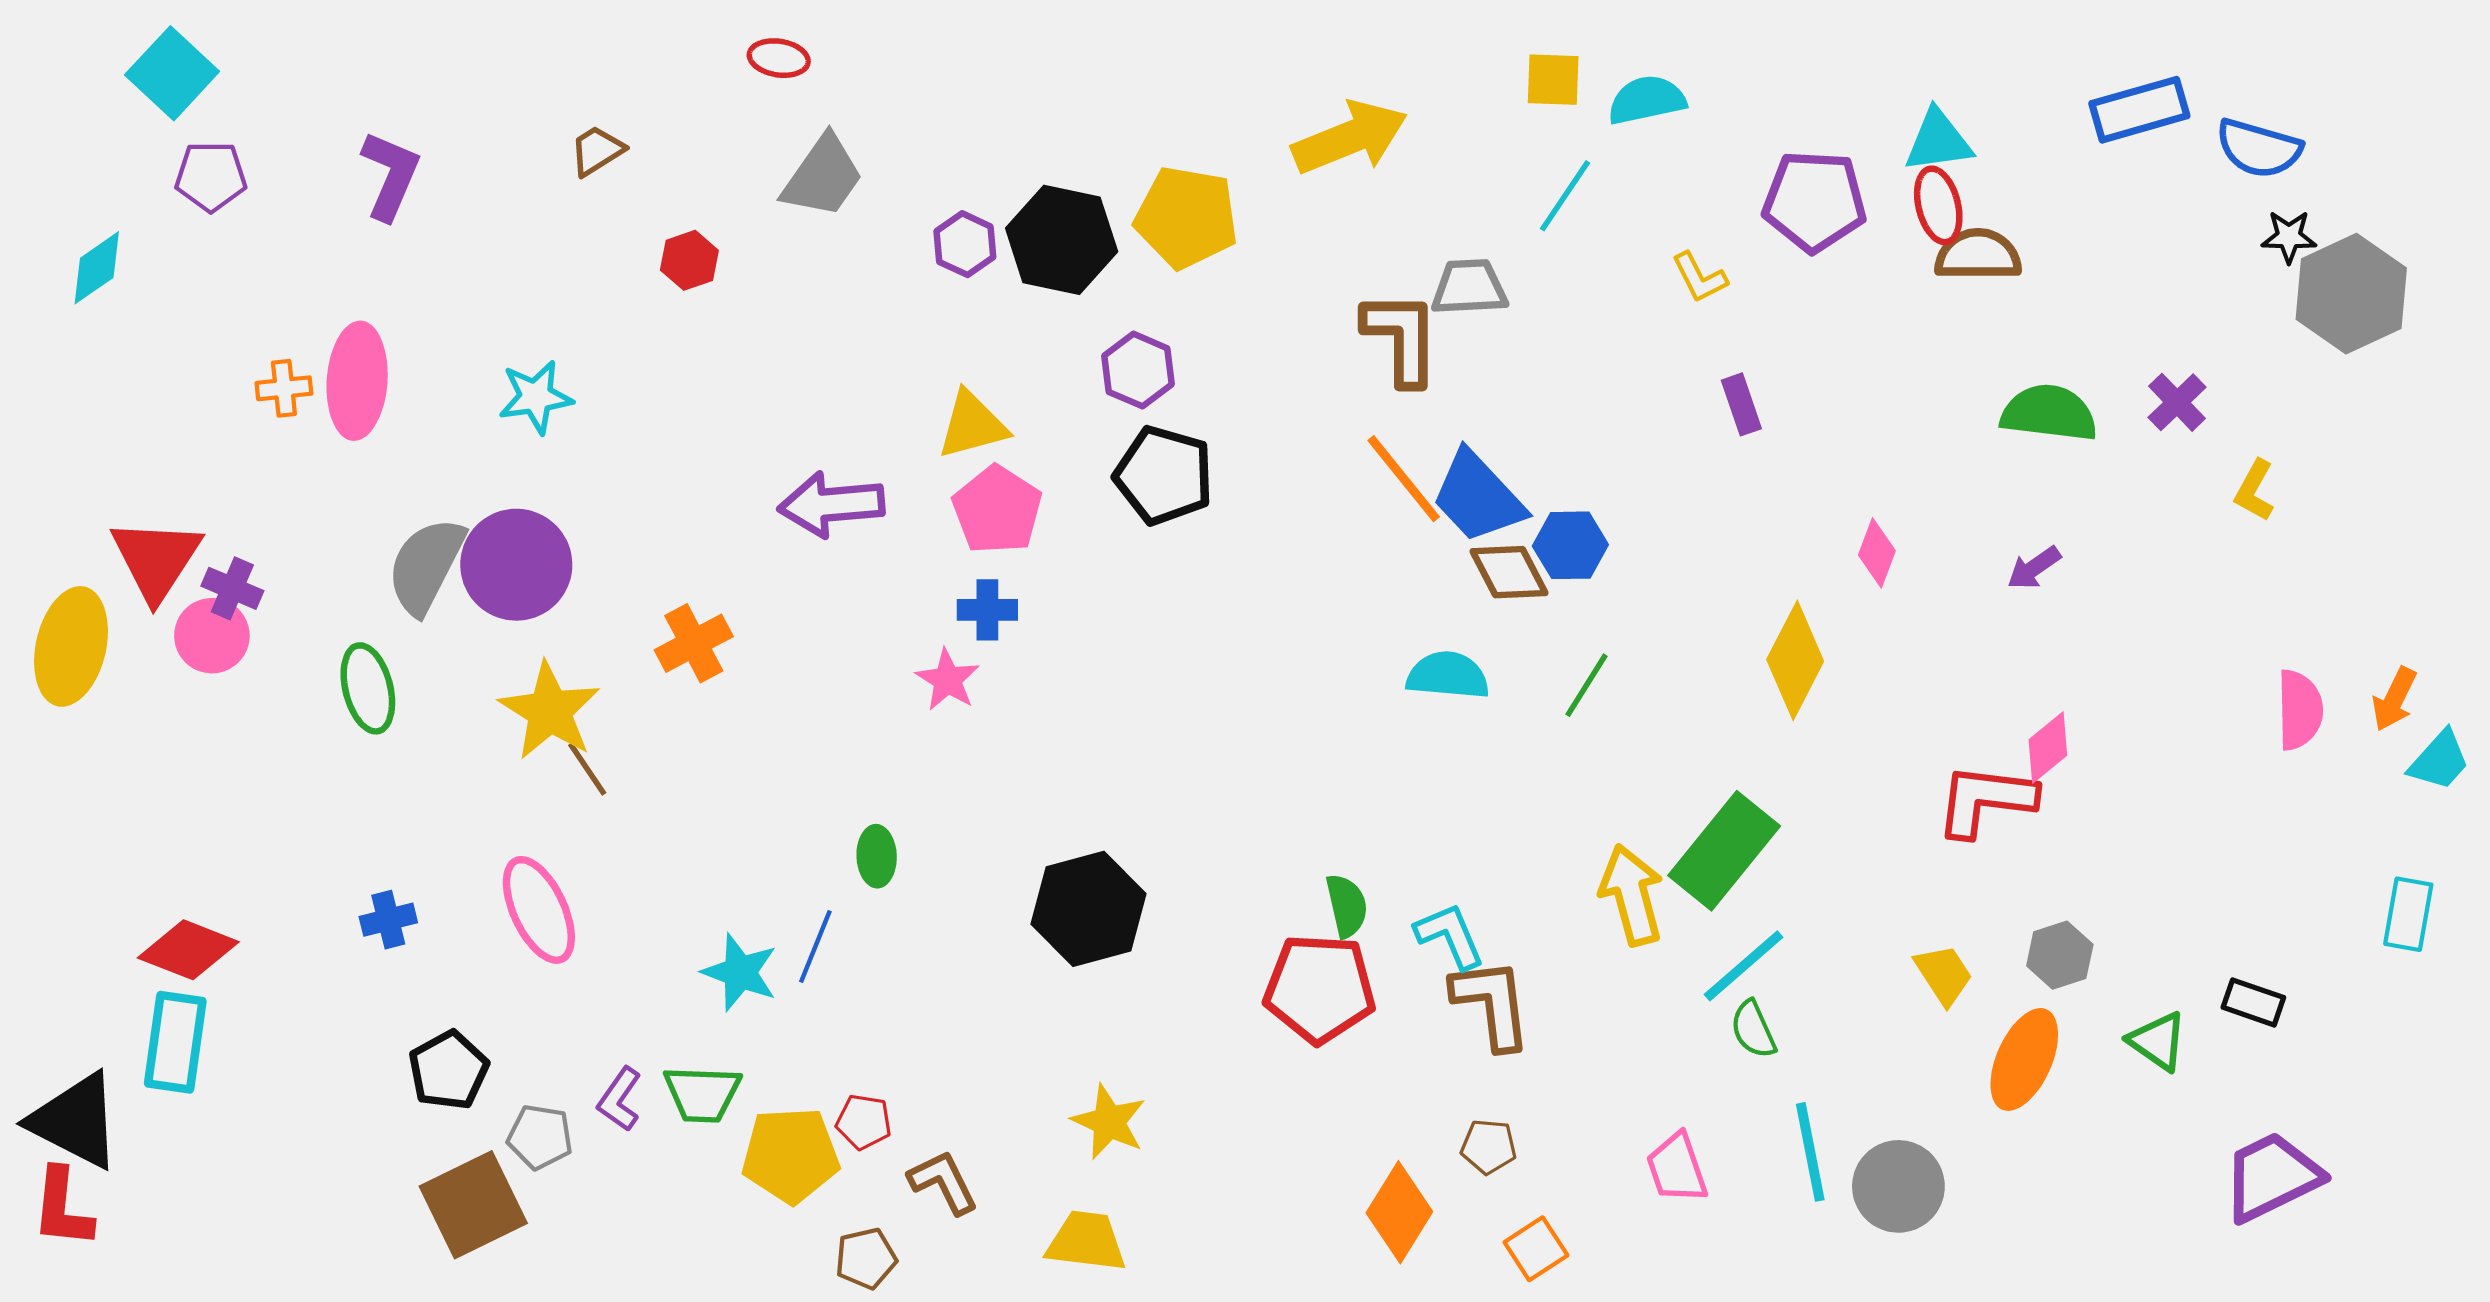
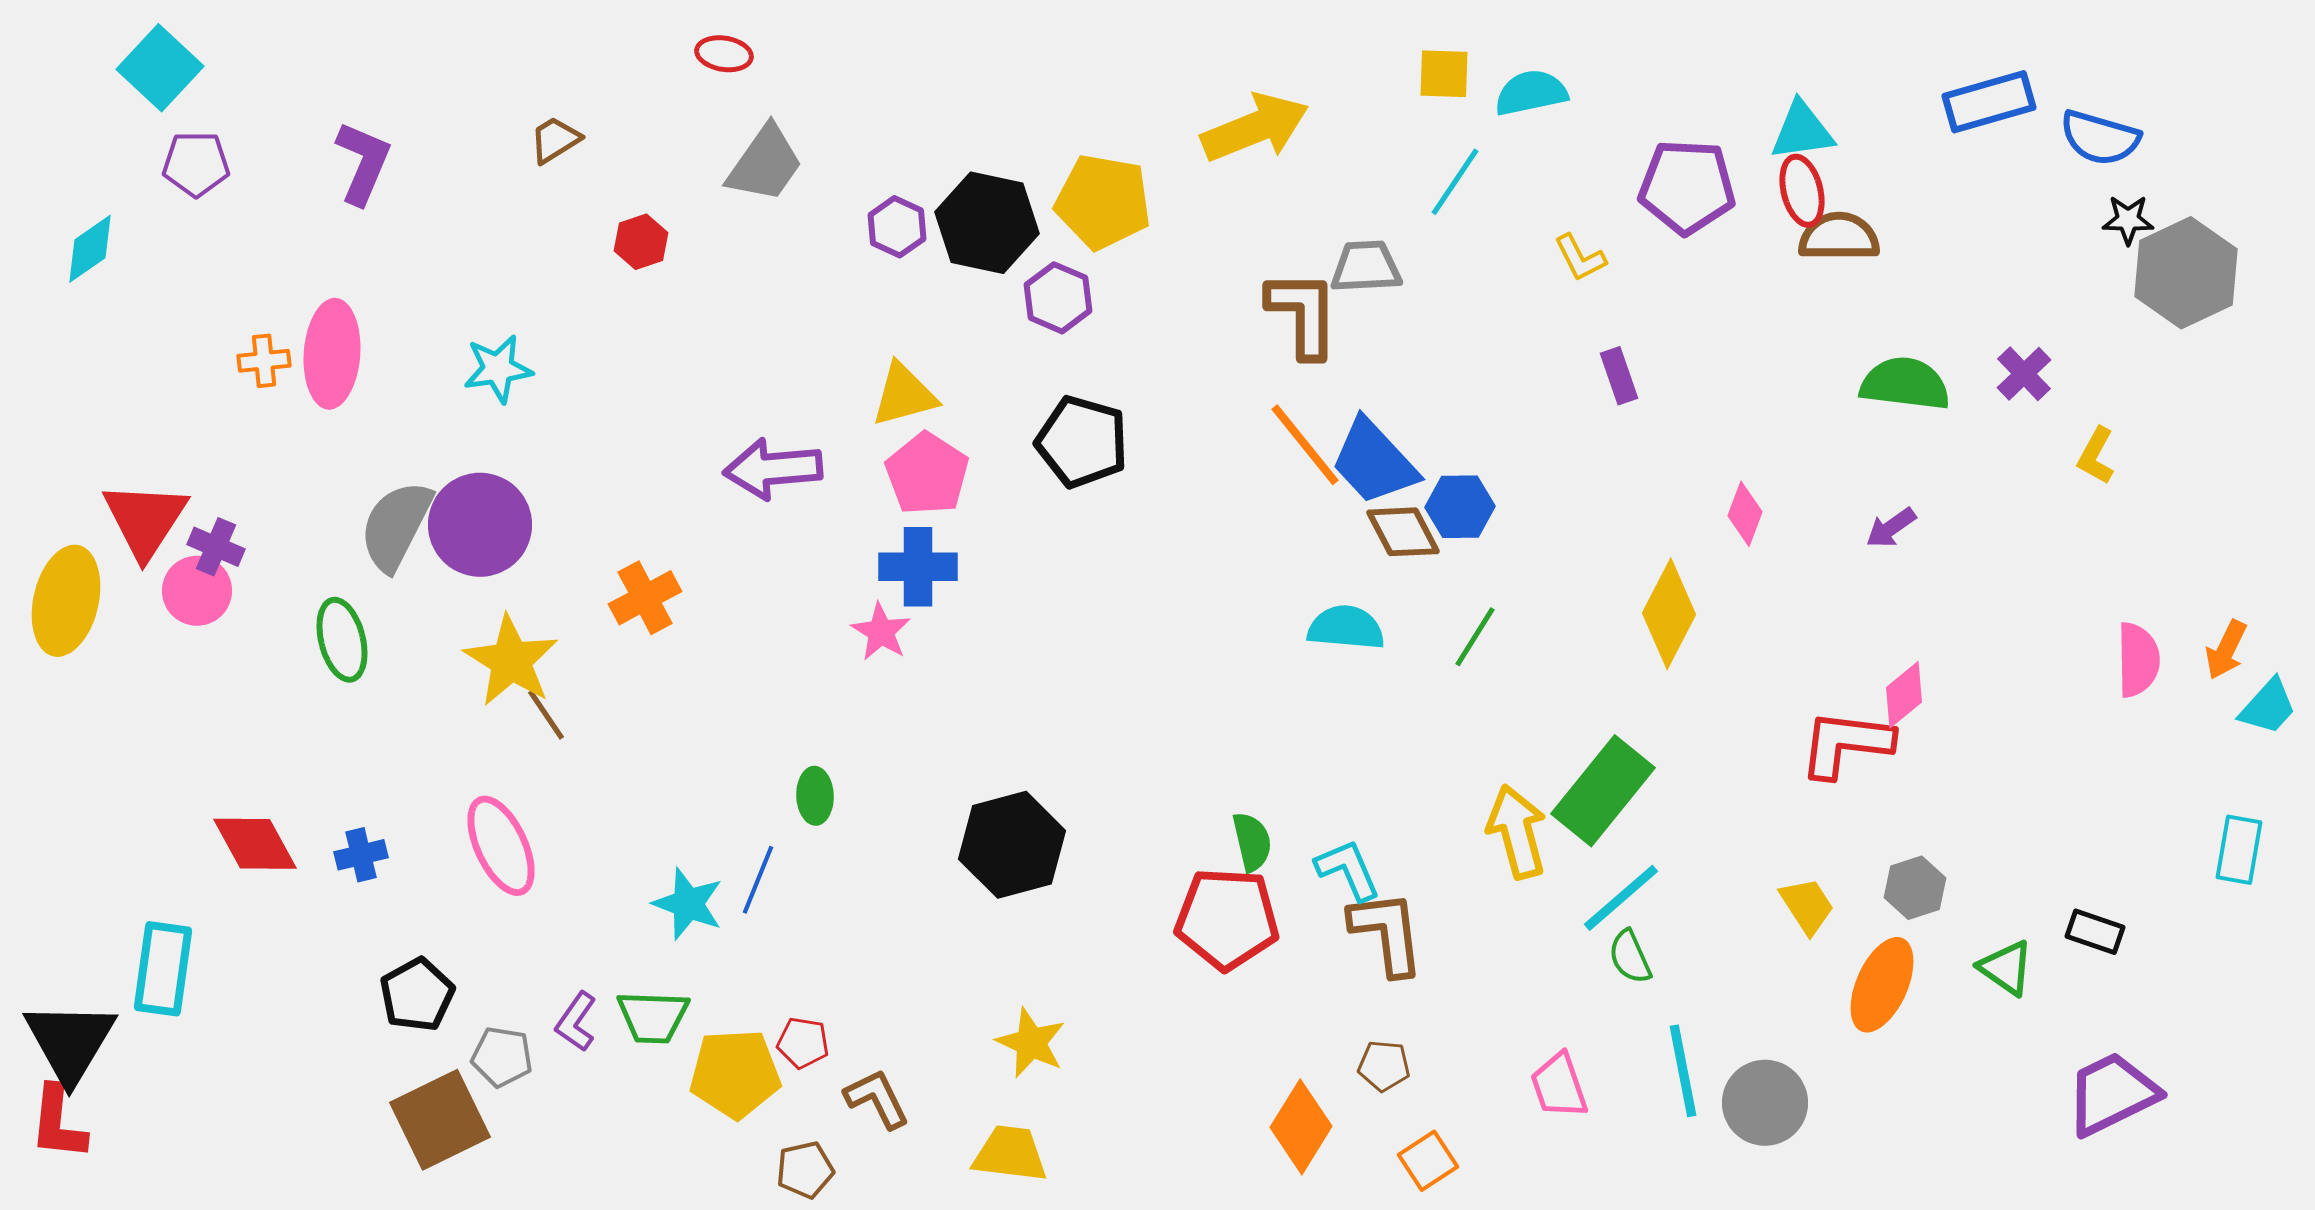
purple hexagon: (1138, 370) -> (1058, 298), moved
blue cross: (987, 610) -> (918, 567), size x1.4
red diamond: (188, 950) -> (255, 844), moved, turned 40
black triangle: (75, 1121) -> (70, 1042), turned 34

